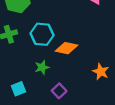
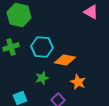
orange star: (101, 72) -> (78, 82), moved

